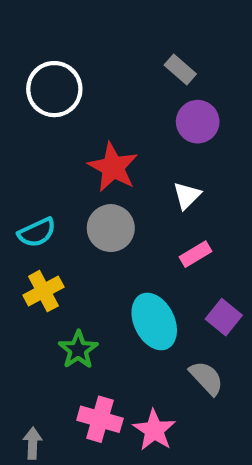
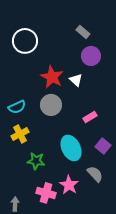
white triangle: (187, 196) -> (76, 80), moved, turned -32
green star: (78, 350) -> (36, 161), turned -30
pink star: (154, 430) -> (69, 185), moved

